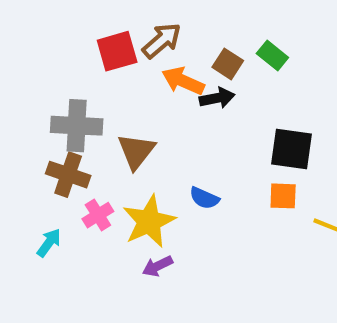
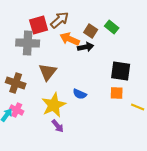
gray cross: (77, 126) -> (28, 43), moved
pink cross: (98, 215) -> (17, 110), moved, turned -32
purple arrow: (157, 266) -> (58, 126), turned -104

